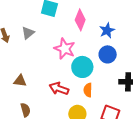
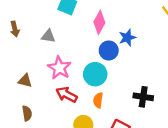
gray triangle: (28, 33) -> (48, 36), moved, turned 40
pink star: (65, 49) -> (59, 68), moved
blue circle: (108, 54) -> (109, 50), moved

